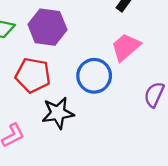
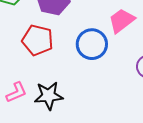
black star: (58, 113) -> (49, 96), moved

